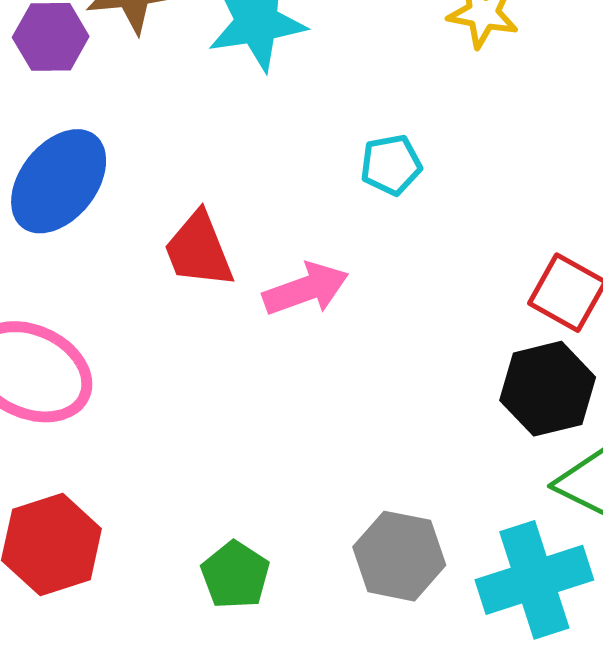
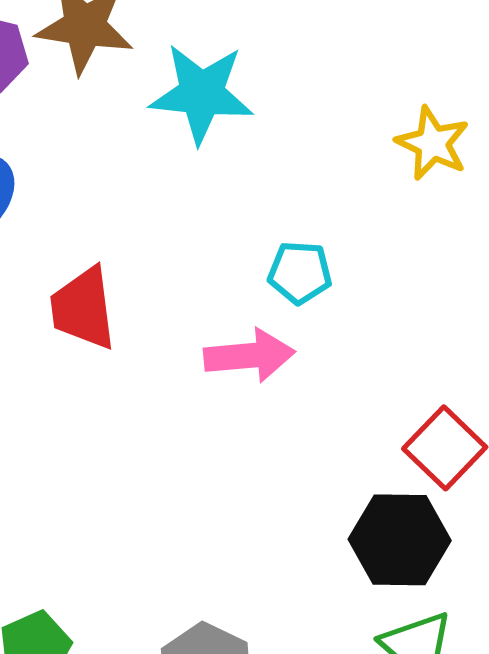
pink arrow: (306, 289) -> (249, 356), moved

